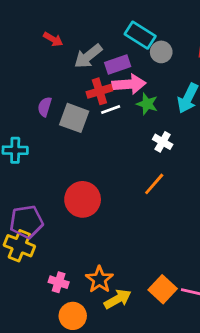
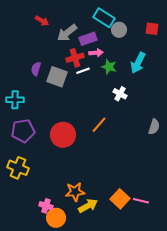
pink arrow: (129, 84) -> (96, 53), size x0.6
orange line: (154, 184) -> (99, 125), moved
purple pentagon: (26, 222) -> (23, 131), moved
orange star: (99, 279) -> (75, 192), turned 30
pink cross: (59, 282) -> (46, 206), moved

